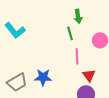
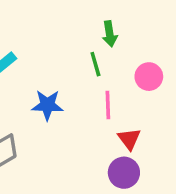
blue star: (43, 77) -> (47, 105), moved

